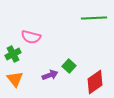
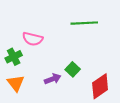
green line: (94, 18) -> (84, 23), moved

